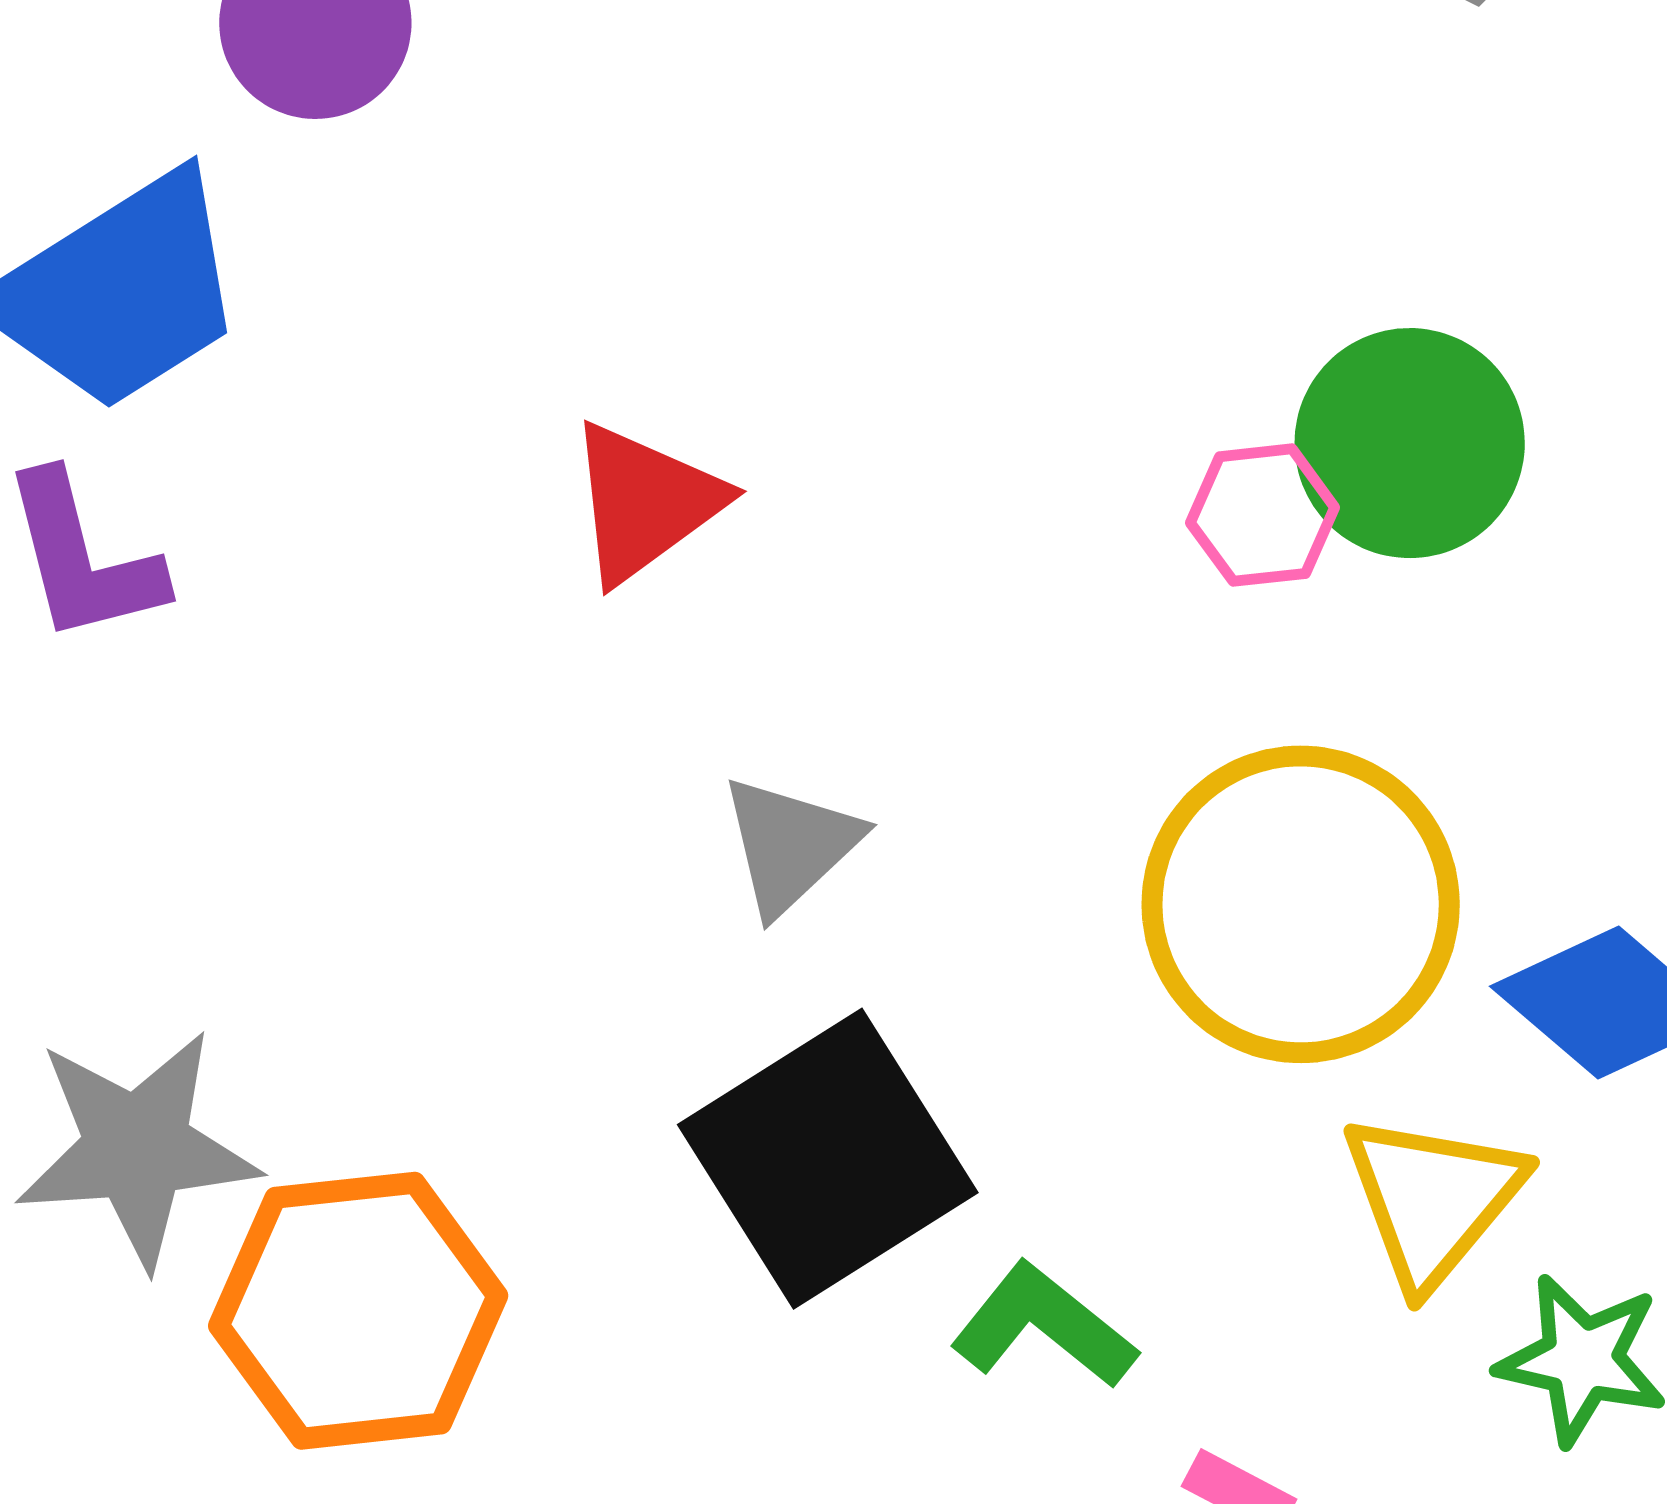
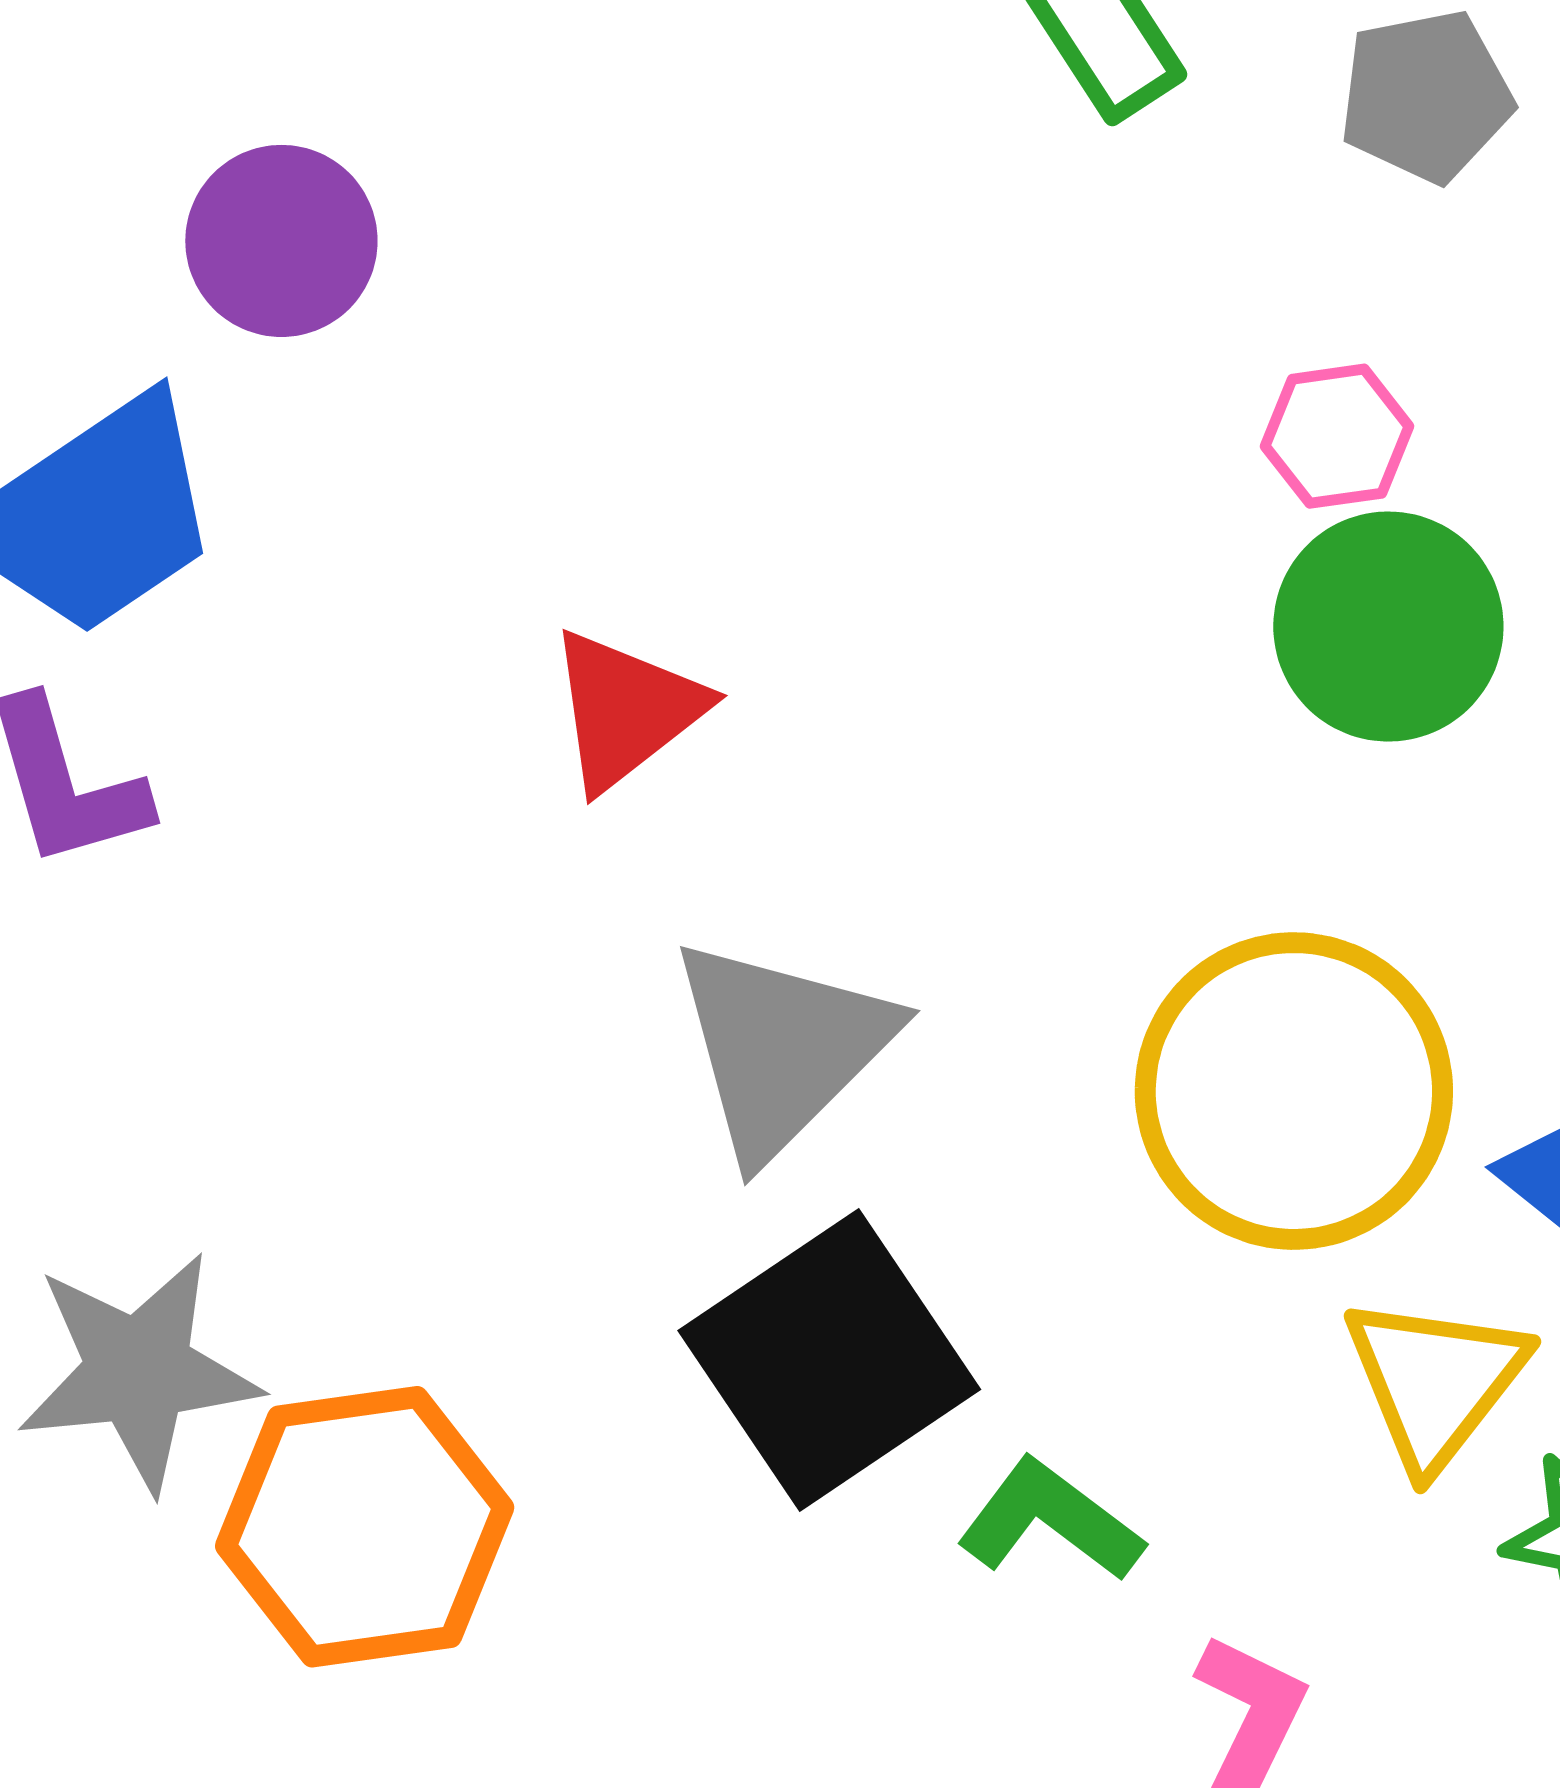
pink hexagon: (1263, 515) -> (1337, 436), moved
gray triangle: (790, 845) -> (782, 1048), size x1.6

